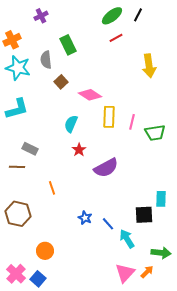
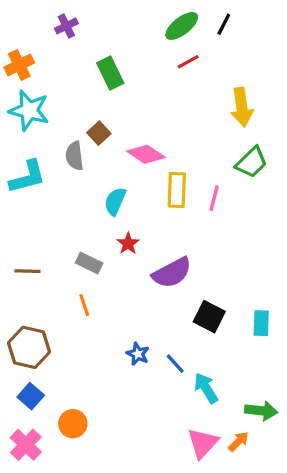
gray semicircle: (46, 60) -> (75, 156), moved
green trapezoid: (155, 133) -> (251, 162), moved, turned -35
gray rectangle: (30, 149) -> (89, 263), moved
black square: (144, 215) -> (209, 317), moved, turned 30
orange circle: (45, 251) -> (73, 424), moved
blue square: (38, 279) -> (31, 396), moved

